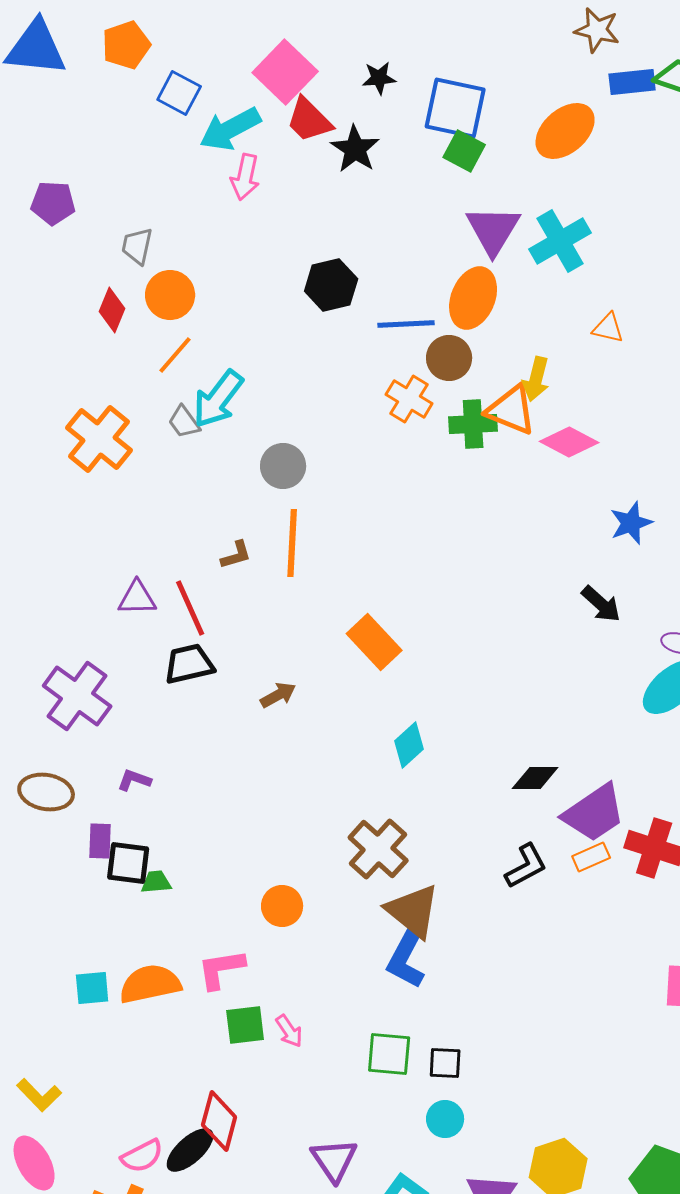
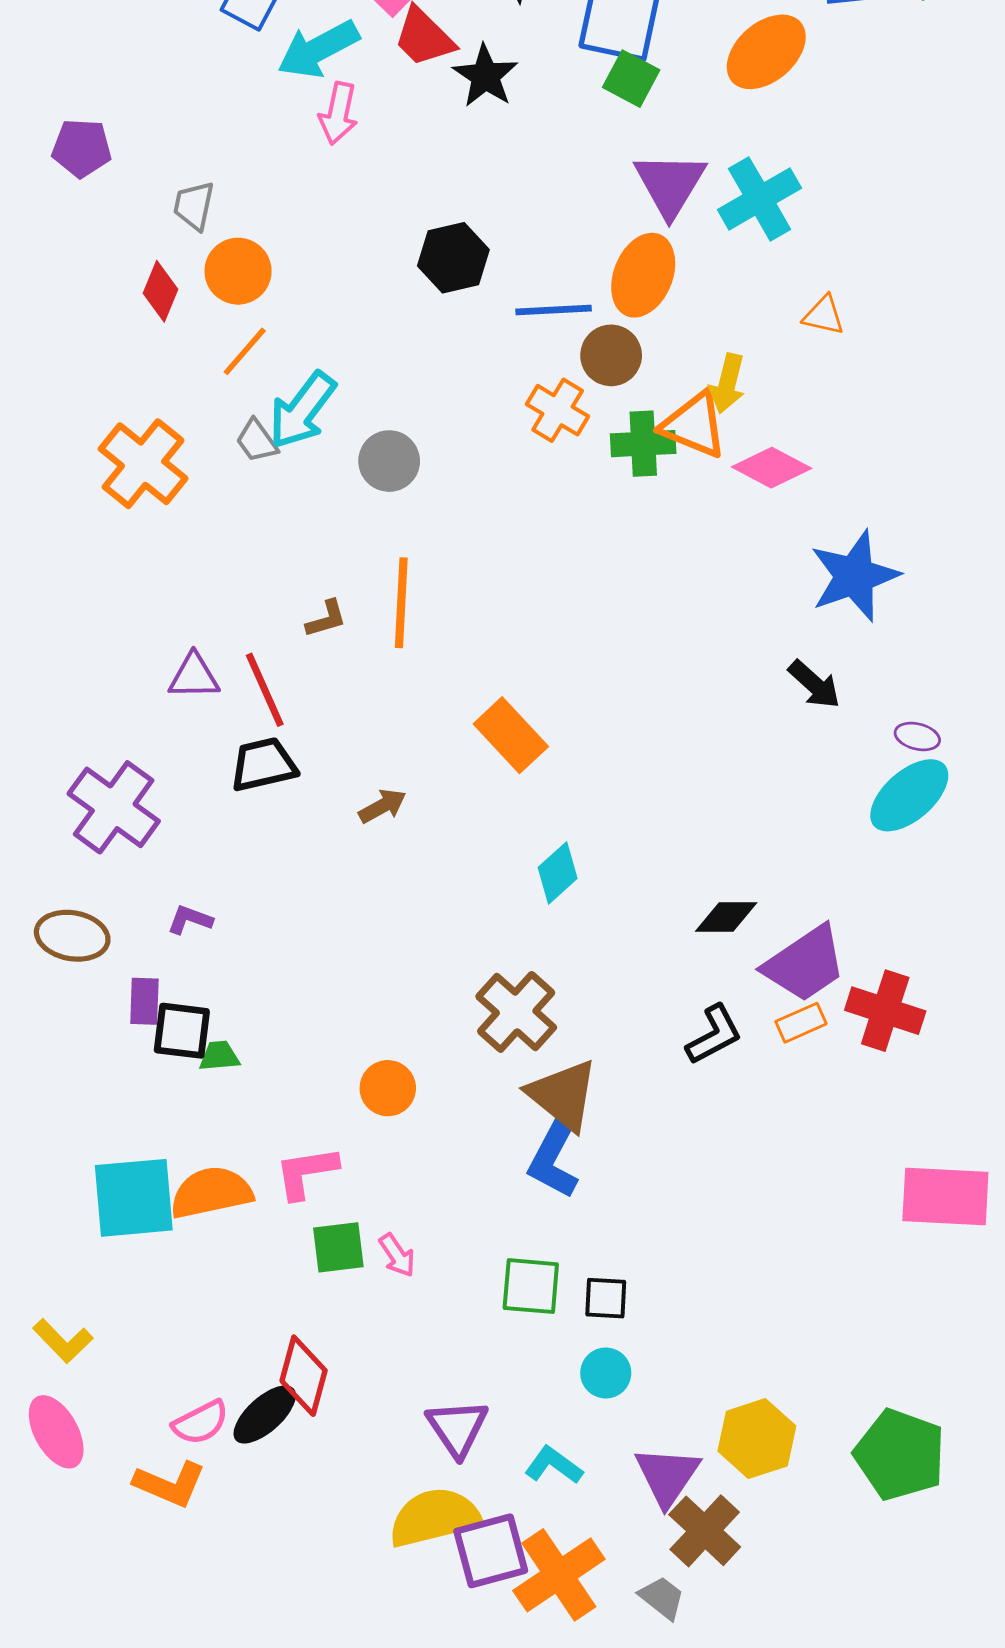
gray circle: (283, 466) -> (389, 461), moved
blue star: (631, 523) -> (854, 576), size x1.6
cyan square: (92, 988) -> (134, 1198), size x1.8

